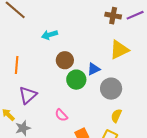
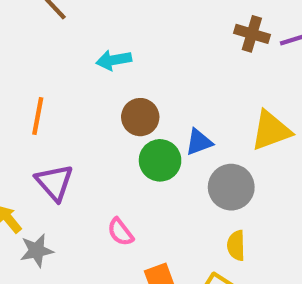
yellow triangle: (119, 50) -> (271, 130), moved
purple triangle: (28, 95) -> (54, 182), turned -36
yellow semicircle: (116, 116) -> (236, 245), turned -32

